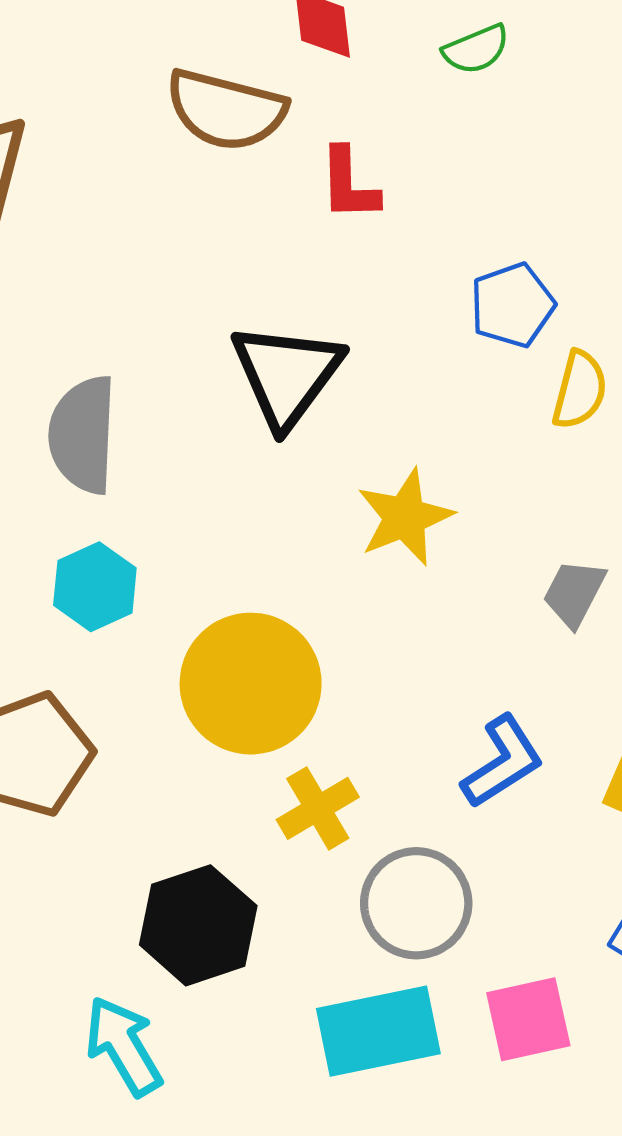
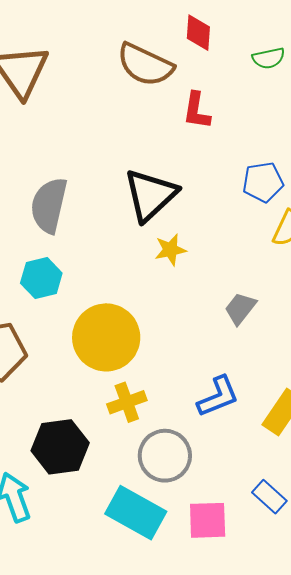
yellow star: (405, 517) -> (170, 250), moved, size x0.7
gray trapezoid: (574, 593) -> (240, 308), moved
cyan rectangle: (378, 1031) -> (136, 513), turned 30

